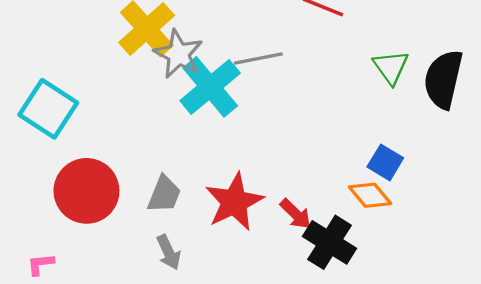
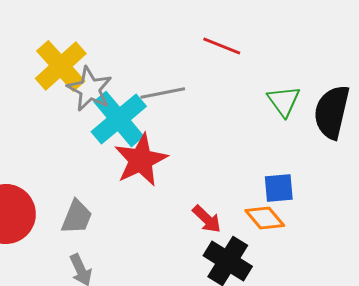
blue square: (385, 162) -> (279, 188), turned -36
red star: (234, 202) -> (141, 160), moved
red arrow: (296, 214) -> (207, 219), moved

